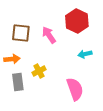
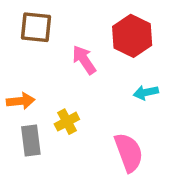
brown square: (21, 33) -> (36, 27), moved

